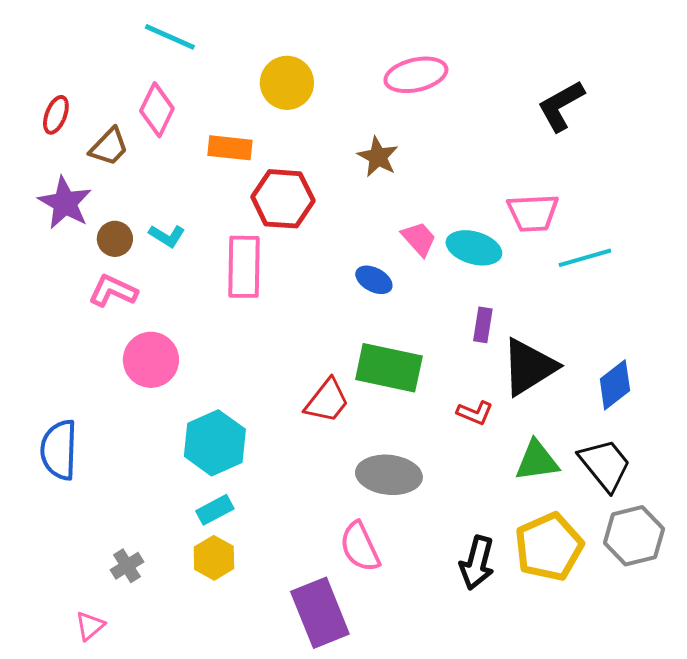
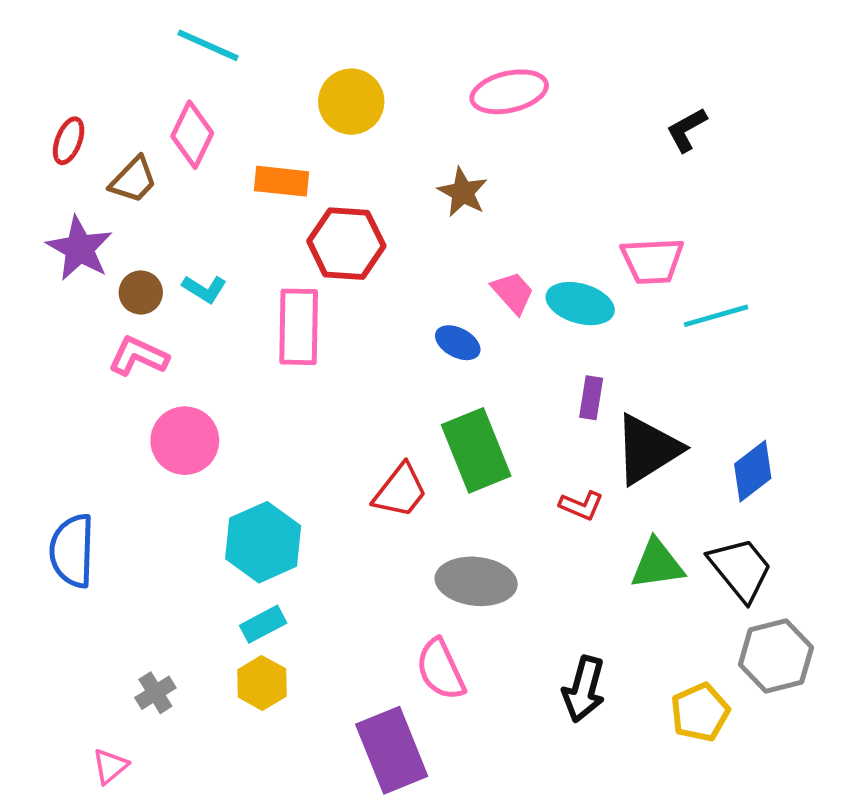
black L-shape: (561, 106) -> (687, 130), size x0.7
green rectangle: (389, 368) -> (476, 450), turned 56
yellow pentagon: (549, 547) -> (700, 712), moved, size x0.7

